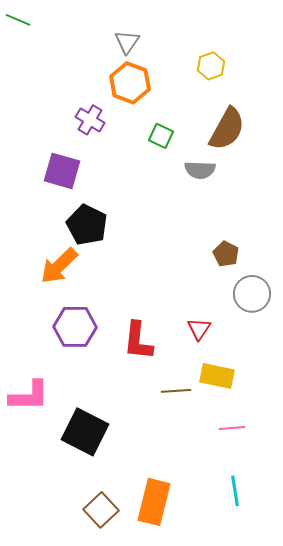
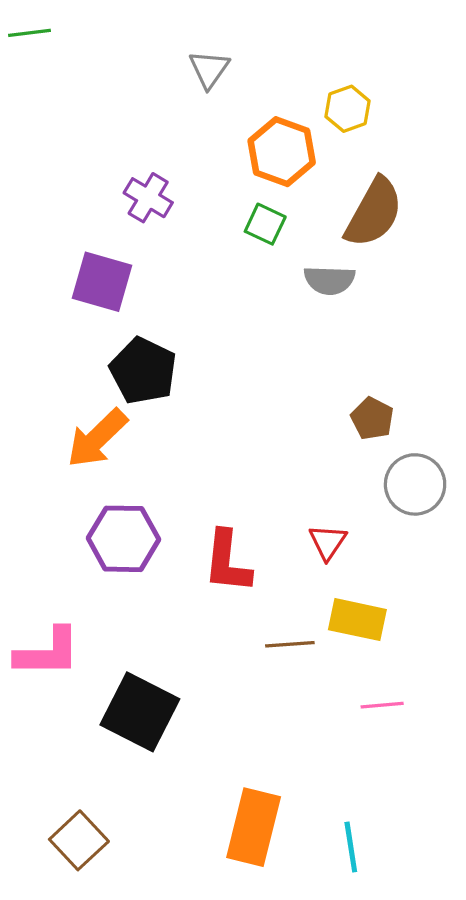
green line: (18, 20) -> (30, 33), turned -30
orange hexagon: (130, 83) -> (282, 152), moved
cyan line: (235, 491) -> (351, 847), moved
brown square: (101, 510) -> (79, 840), moved

